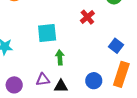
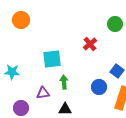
purple triangle: (43, 80) -> (43, 93), moved
blue circle: (94, 81) -> (99, 87), moved

